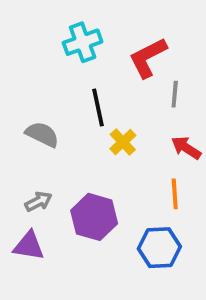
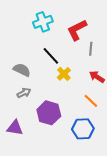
black line: (98, 107) -> (51, 56), turned -30
orange line: (175, 194) -> (91, 101), turned -42
gray arrow: (38, 202) -> (24, 93), moved

